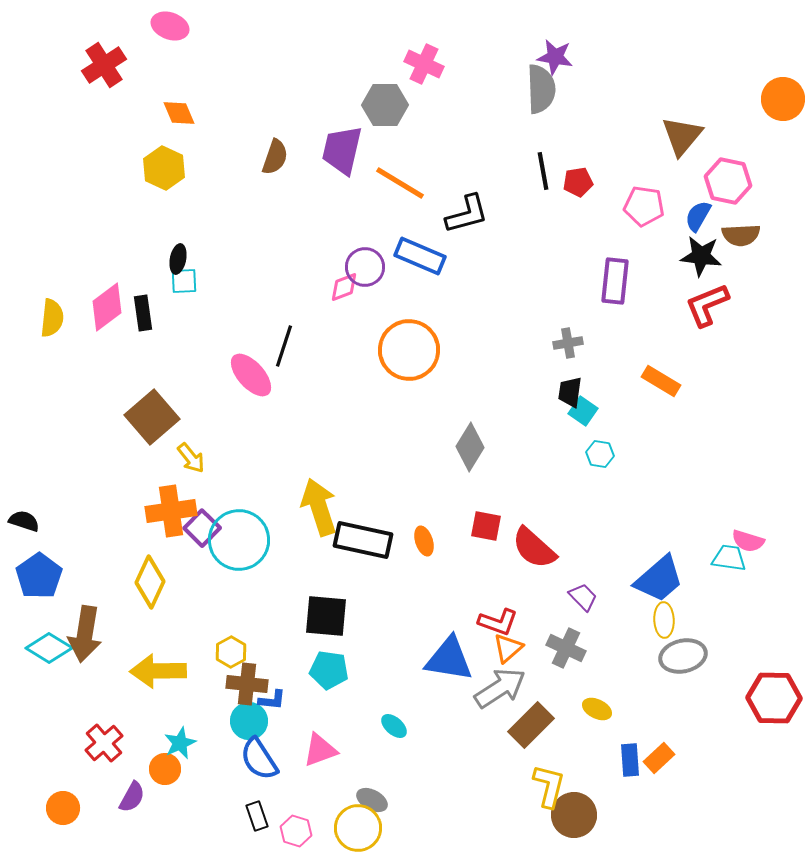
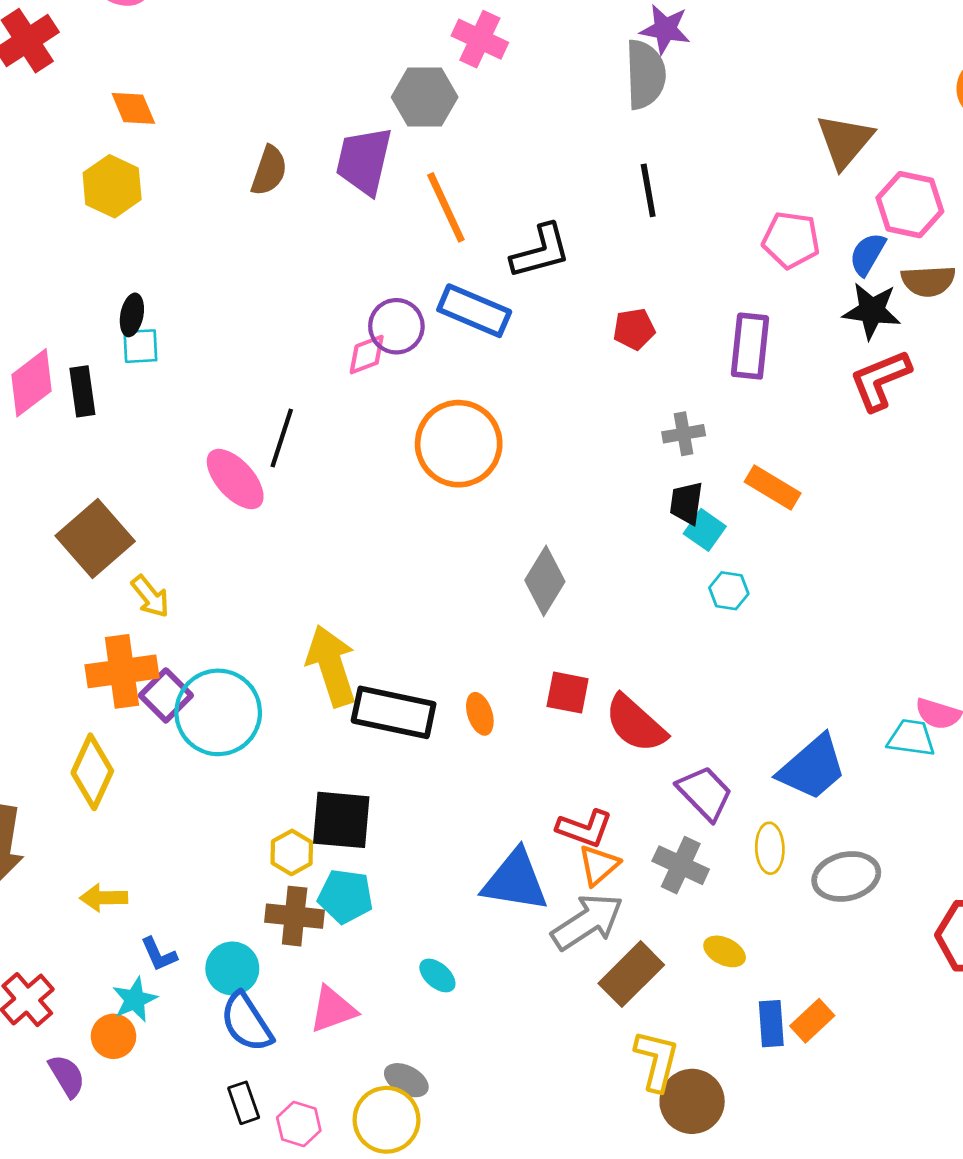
red pentagon: (578, 182) -> (634, 329), moved
orange line: (400, 183) -> (446, 207), turned 34
orange rectangle: (661, 381) -> (773, 488), moved
purple trapezoid: (583, 597) -> (705, 793), size x1.4
yellow ellipse: (664, 620) -> (770, 848), moved
yellow hexagon: (231, 652) -> (292, 852), moved
yellow arrow: (158, 671) -> (104, 898), size x0.6
brown cross: (247, 684) -> (295, 916), moved
blue L-shape: (272, 700) -> (159, 954), moved, turned 60
purple semicircle: (132, 797) -> (67, 1076), turned -60

